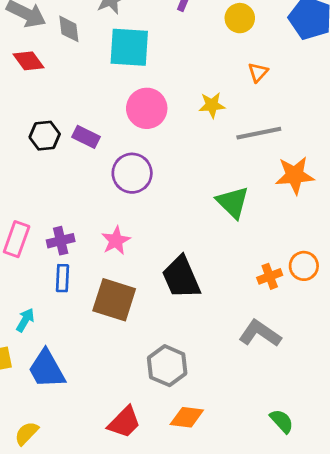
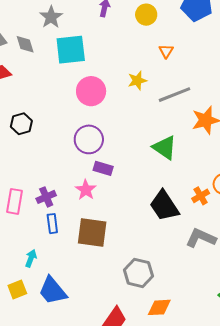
purple rectangle: (86, 137) -> (103, 168), moved
black trapezoid: (181, 277) -> (164, 206), moved

